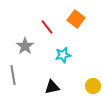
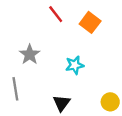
red line: (47, 27) -> (56, 14), moved
black triangle: (52, 87) -> (62, 103), turned -42

